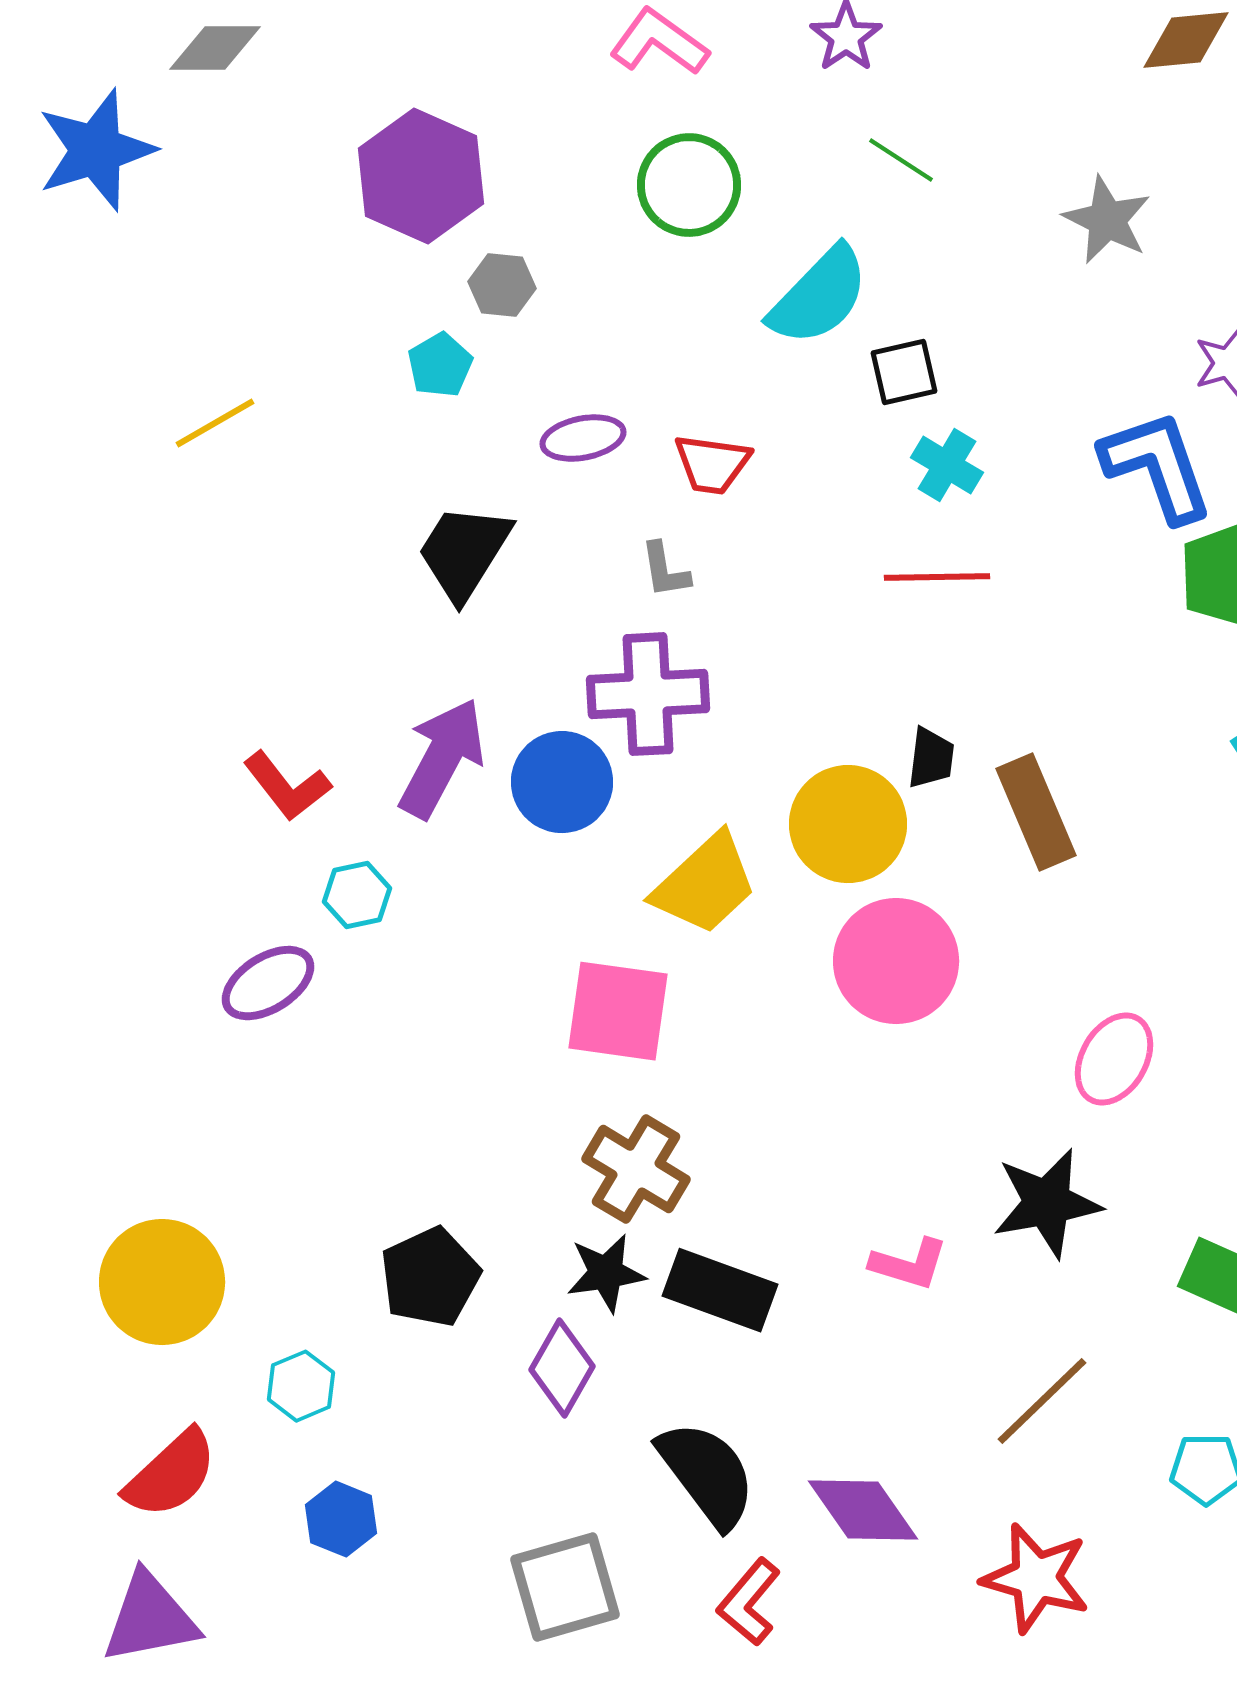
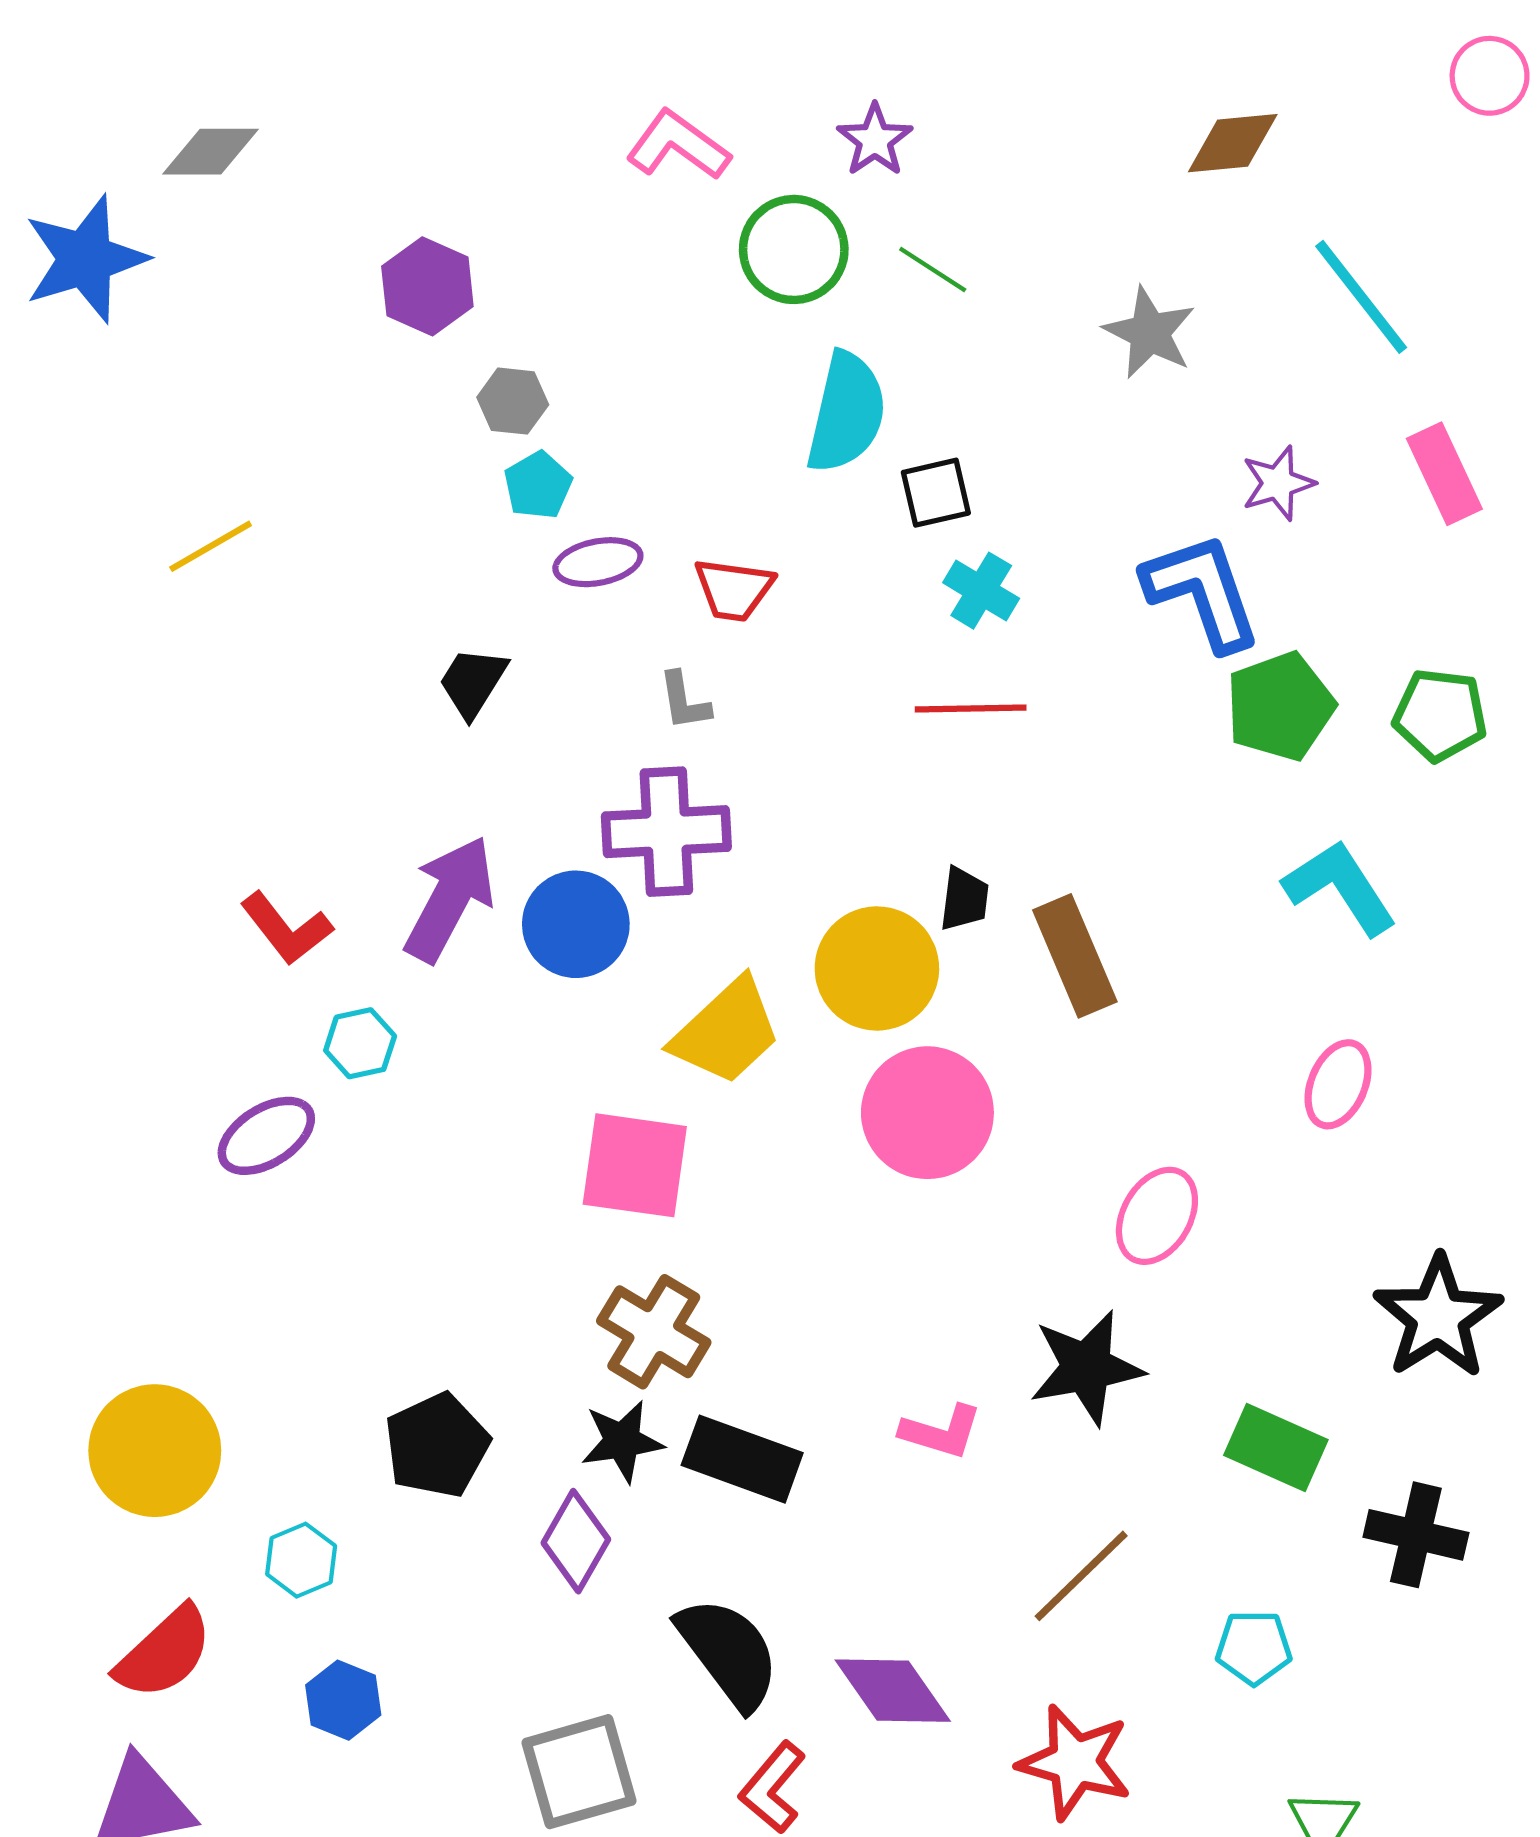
purple hexagon: (421, 176) -> (427, 286), size x0.7
green circle: (689, 185) -> (794, 249), moved
cyan semicircle: (819, 296) -> (846, 413), turned -31
cyan pentagon: (440, 365) -> (538, 485), moved
black trapezoid: (464, 552) -> (473, 682), size x0.7

